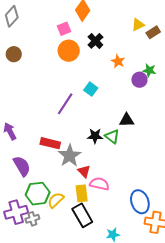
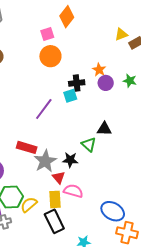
black cross: (95, 41) -> (77, 83), moved, turned 35
purple circle: (139, 80) -> (106, 83), moved
cyan square: (91, 89) -> (70, 96), turned 32
black star: (95, 136) -> (70, 160), moved
blue ellipse: (140, 202) -> (113, 211), turned -45

